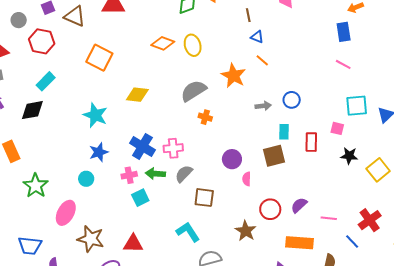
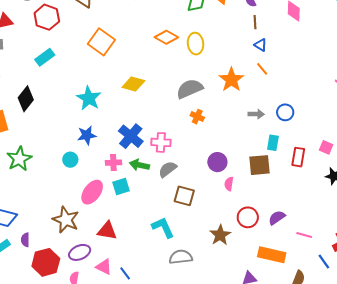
black diamond: (32, 110) -> (26, 99), moved, turned -50
pink ellipse: (66, 213) -> (92, 192), moved

